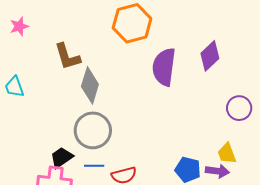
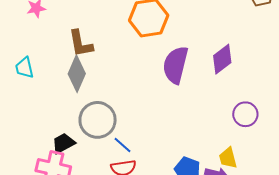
gray diamond: (90, 85) -> (77, 74), moved
blue line: (94, 166) -> (122, 145), moved, turned 36

